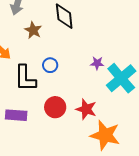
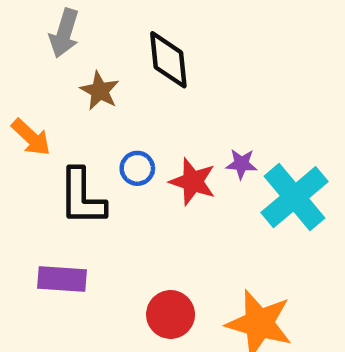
red circle: (55, 107) -> (171, 314), moved
red star: (86, 109) -> (193, 182), moved

